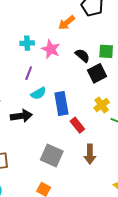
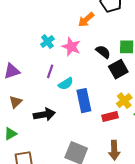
cyan cross: (27, 43) -> (47, 42), turned -32
cyan semicircle: (38, 93) -> (66, 84), moved
red rectangle: (77, 125) -> (110, 116), moved, turned -63

